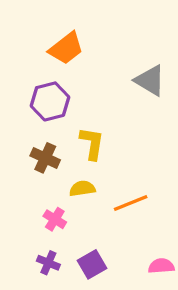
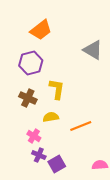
purple cross: (48, 263) -> (39, 155), moved

